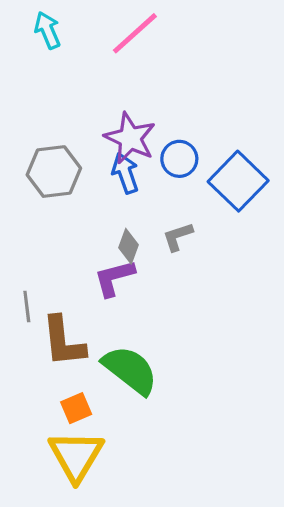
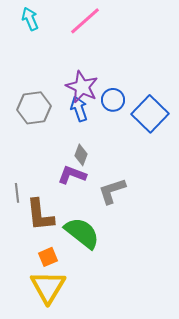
gray L-shape: (178, 237) -> (112, 191), moved, size x1.4
purple L-shape: (114, 278) -> (72, 175), turned 36

